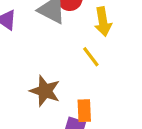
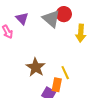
yellow line: (91, 57) -> (65, 73), moved

